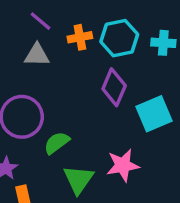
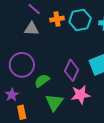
purple diamond: (114, 87) -> (72, 70), moved

